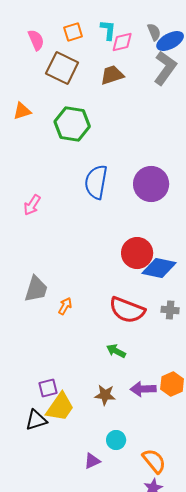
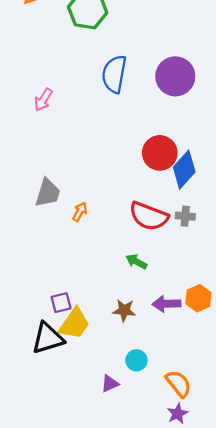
blue diamond: (159, 268) -> (184, 170), turned -60
gray cross: (170, 310) -> (185, 216), moved
black triangle: (36, 420) -> (48, 338), size x1.4

